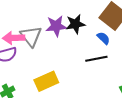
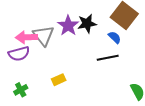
purple star: (56, 26) -> (68, 26), turned -30
yellow rectangle: (46, 81) -> (59, 80), size x0.6

